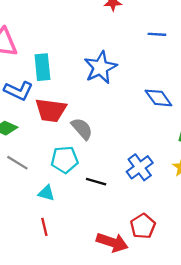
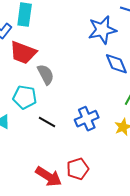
blue star: (100, 67) -> (102, 30), moved

